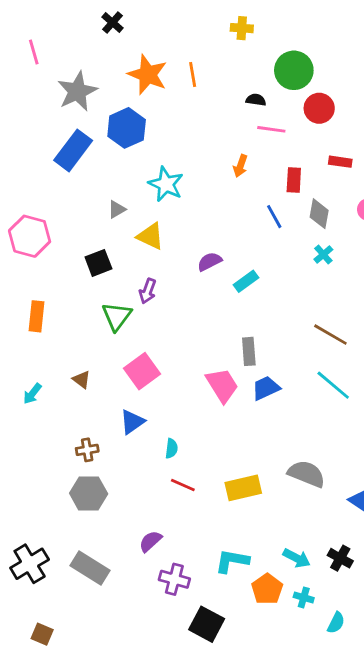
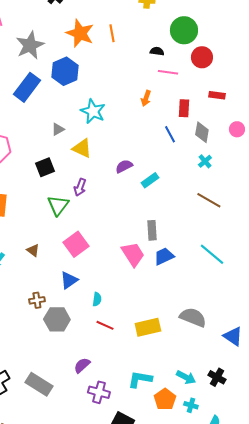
brown line: (330, 335) -> (209, 200), moved
gray hexagon: (89, 493) -> (57, 319), moved

